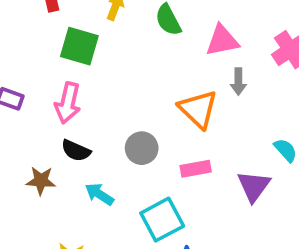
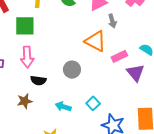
pink rectangle: (196, 169) -> (119, 56), moved
cyan arrow: (99, 194) -> (63, 107), moved
cyan square: (162, 220) -> (93, 103), size x0.6

